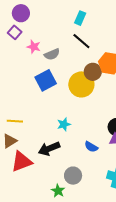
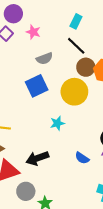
pink star: (34, 47) -> (33, 32), moved
brown circle: (93, 72) -> (86, 67), moved
cyan star: (64, 124) -> (57, 123), moved
gray circle: (73, 176) -> (26, 191), moved

